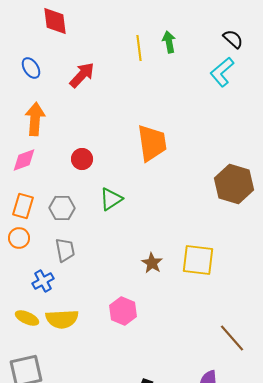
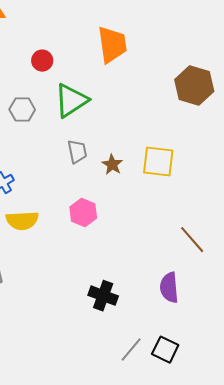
green triangle: (111, 199) -> (71, 101), size x1.5
gray trapezoid: (65, 250) -> (77, 152), moved

